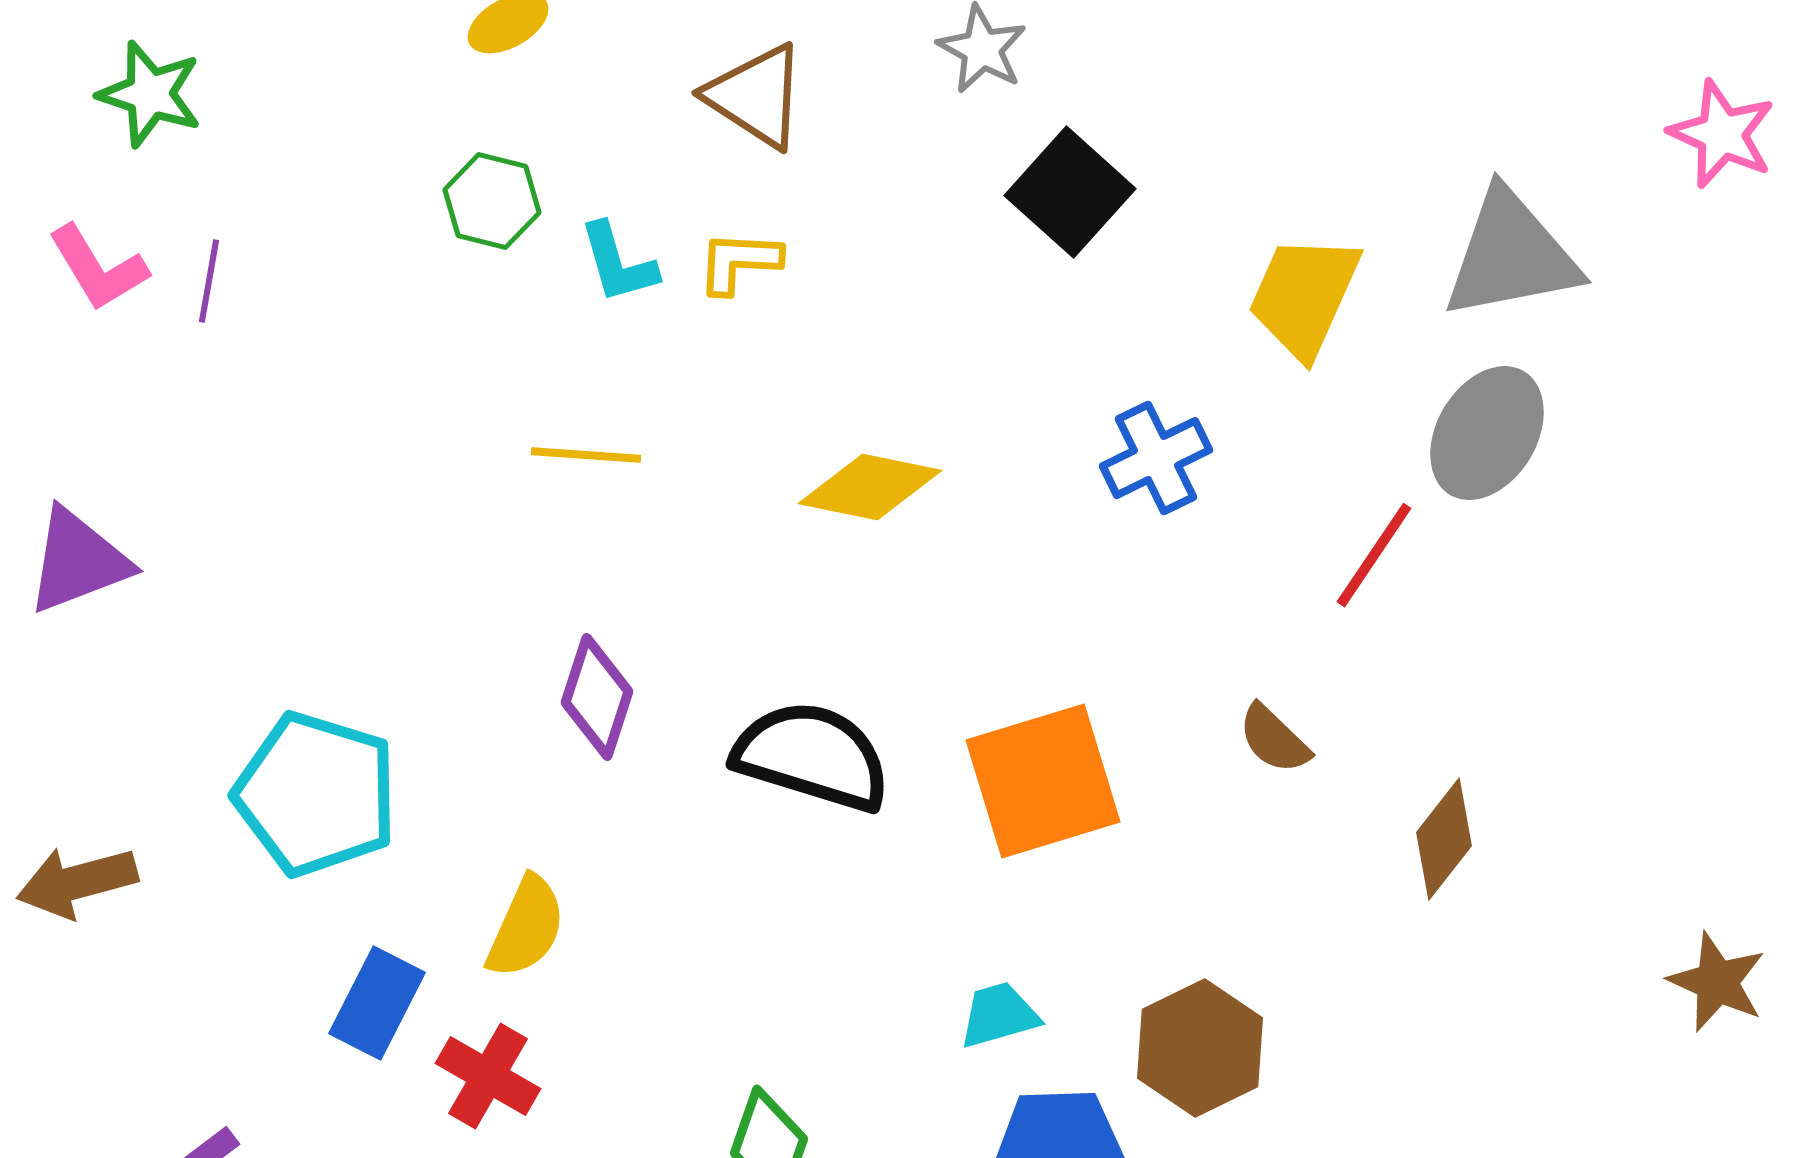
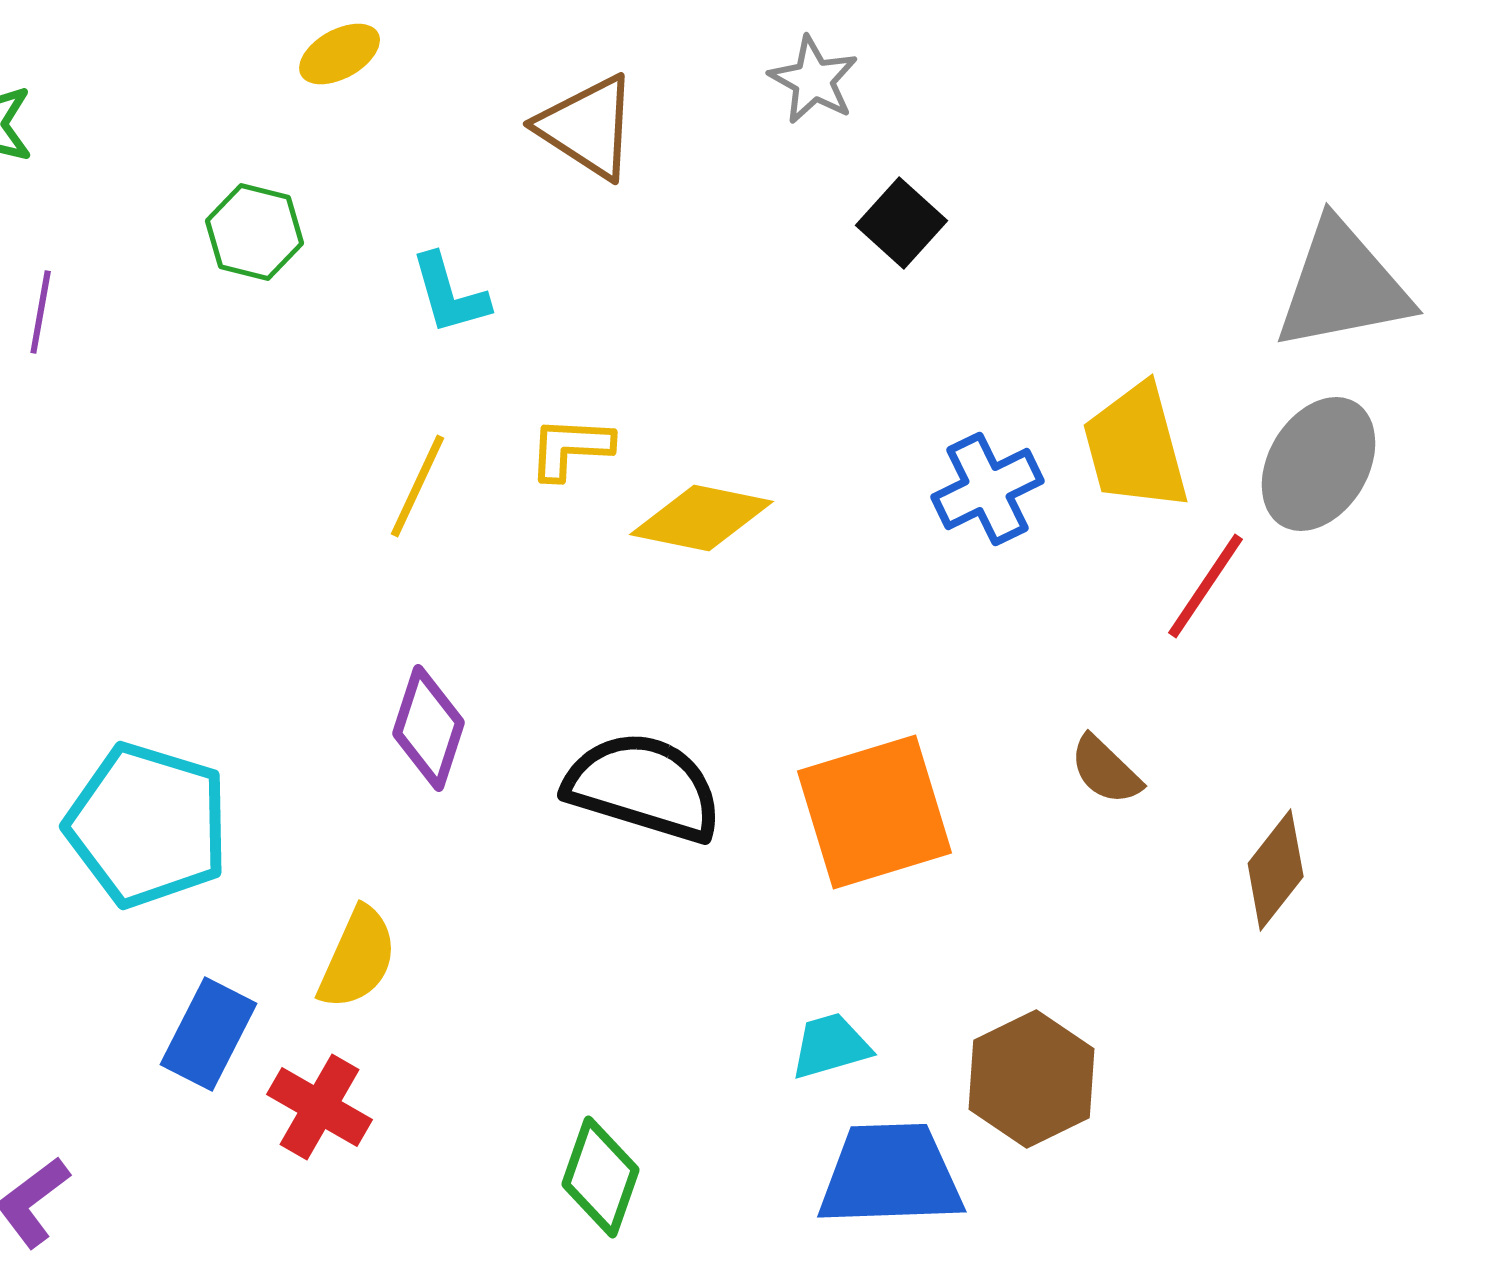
black square: (1070, 192) -> (902, 223), size x0.7
green hexagon: (492, 201) -> (255, 232), moved
yellow L-shape: (739, 262) -> (571, 448), moved
yellow trapezoid: (1304, 296) -> (1136, 447), moved, turned -39
yellow line: (586, 455) -> (418, 486), turned -69

